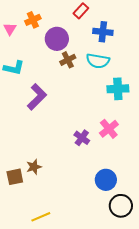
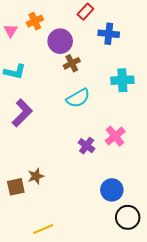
cyan semicircle: (98, 61) -> (78, 98), moved, turned -40
cyan cross: (118, 89) -> (122, 80), moved
purple L-shape: (37, 97) -> (22, 113), moved

